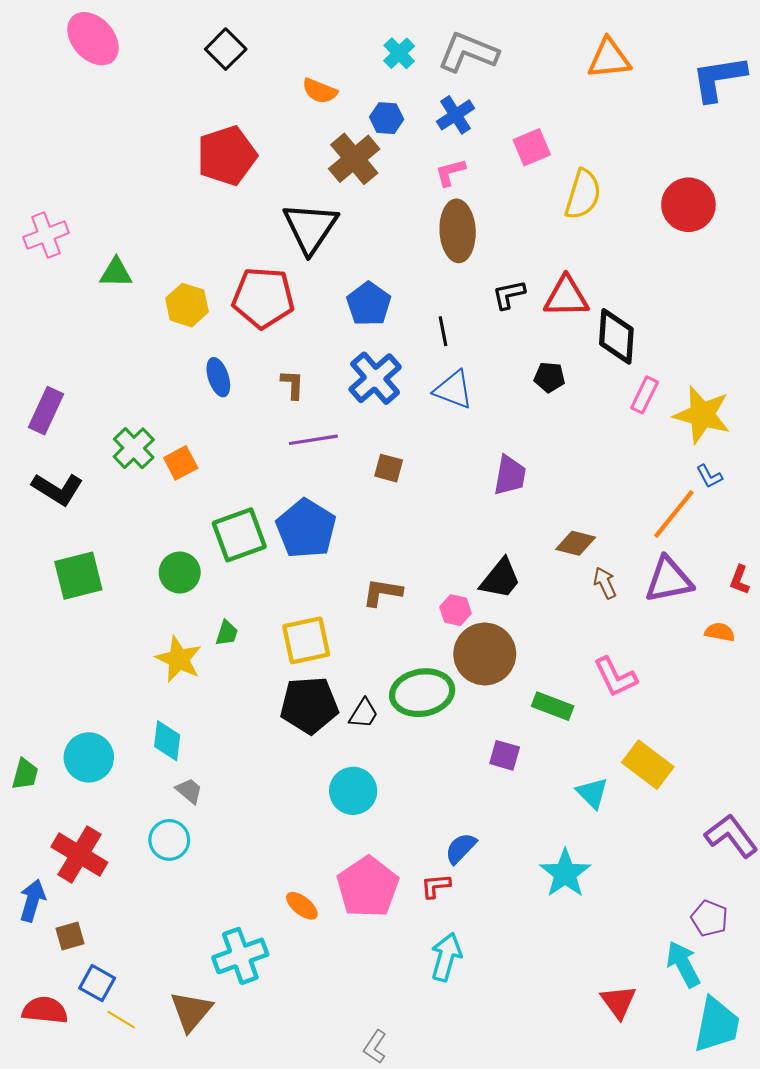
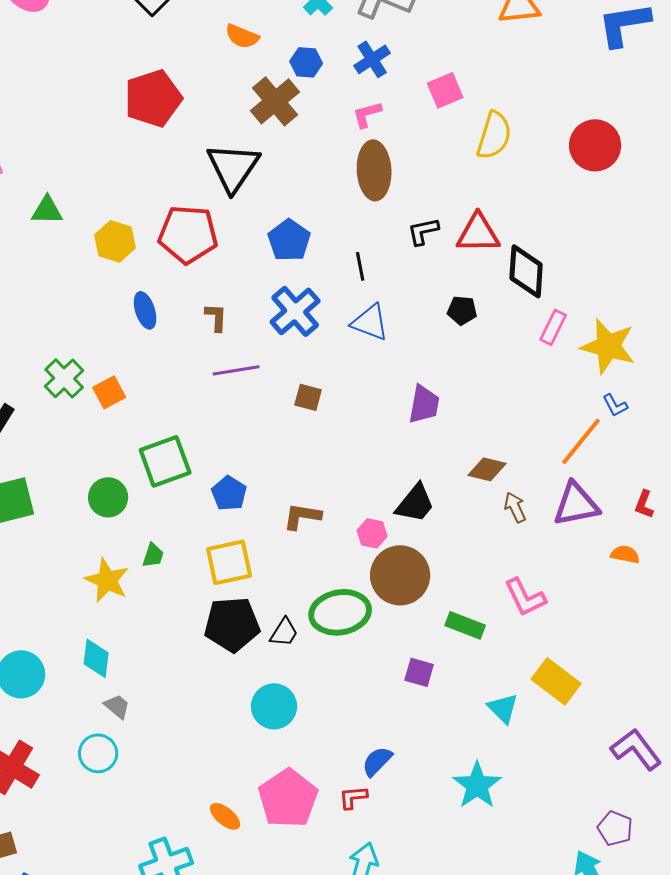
blue pentagon: (306, 529) -> (229, 493), moved, size x0.6

